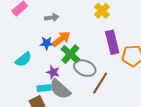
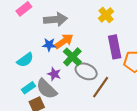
gray arrow: (52, 18) -> (56, 19), size x1.6
cyan rectangle: (44, 88) -> (28, 88), moved, turned -32
gray semicircle: (60, 89) -> (47, 89), moved

